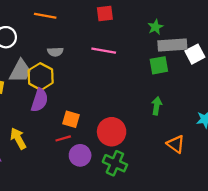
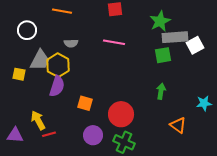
green star: (155, 27) -> (160, 21), size x1.5
red line: (63, 138) -> (49, 134), moved

